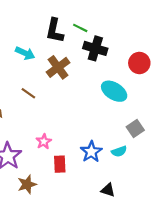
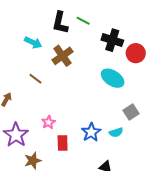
black cross: (95, 48) -> (112, 40), moved

